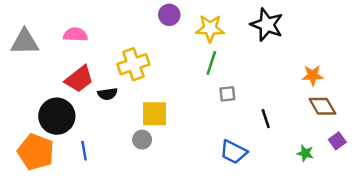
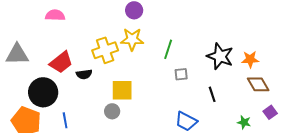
black star: (267, 25) -> (220, 56), moved
yellow star: (210, 28) -> (132, 39), moved
pink semicircle: (75, 35) -> (55, 15), moved
gray triangle: (25, 42) -> (17, 54), moved

